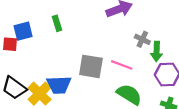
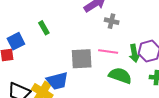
gray cross: (142, 39) -> (112, 21), moved
green arrow: (157, 51) -> (134, 53), moved

